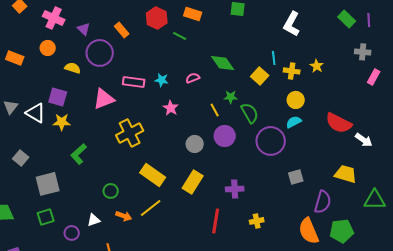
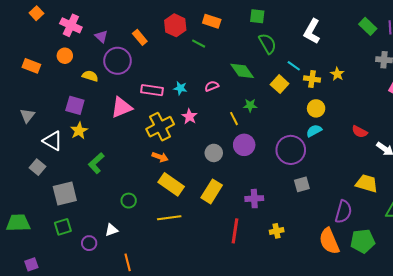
cyan line: (274, 58) -> (294, 66), turned -48
white triangle: (36, 113) -> (53, 141), moved
green semicircle: (250, 113) -> (267, 44), moved
yellow star: (62, 122) -> (79, 131), turned -30
red semicircle: (339, 123) -> (360, 132), size x0.6
yellow cross: (130, 133) -> (160, 127), moved
gray square: (296, 177) -> (302, 184), moved
yellow line: (151, 208) -> (169, 218), turned 30
orange arrow: (124, 216) -> (160, 157), moved

